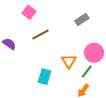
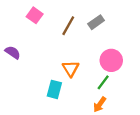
brown line: (40, 35) -> (68, 26), moved, turned -30
orange triangle: (69, 61) -> (71, 69), moved

